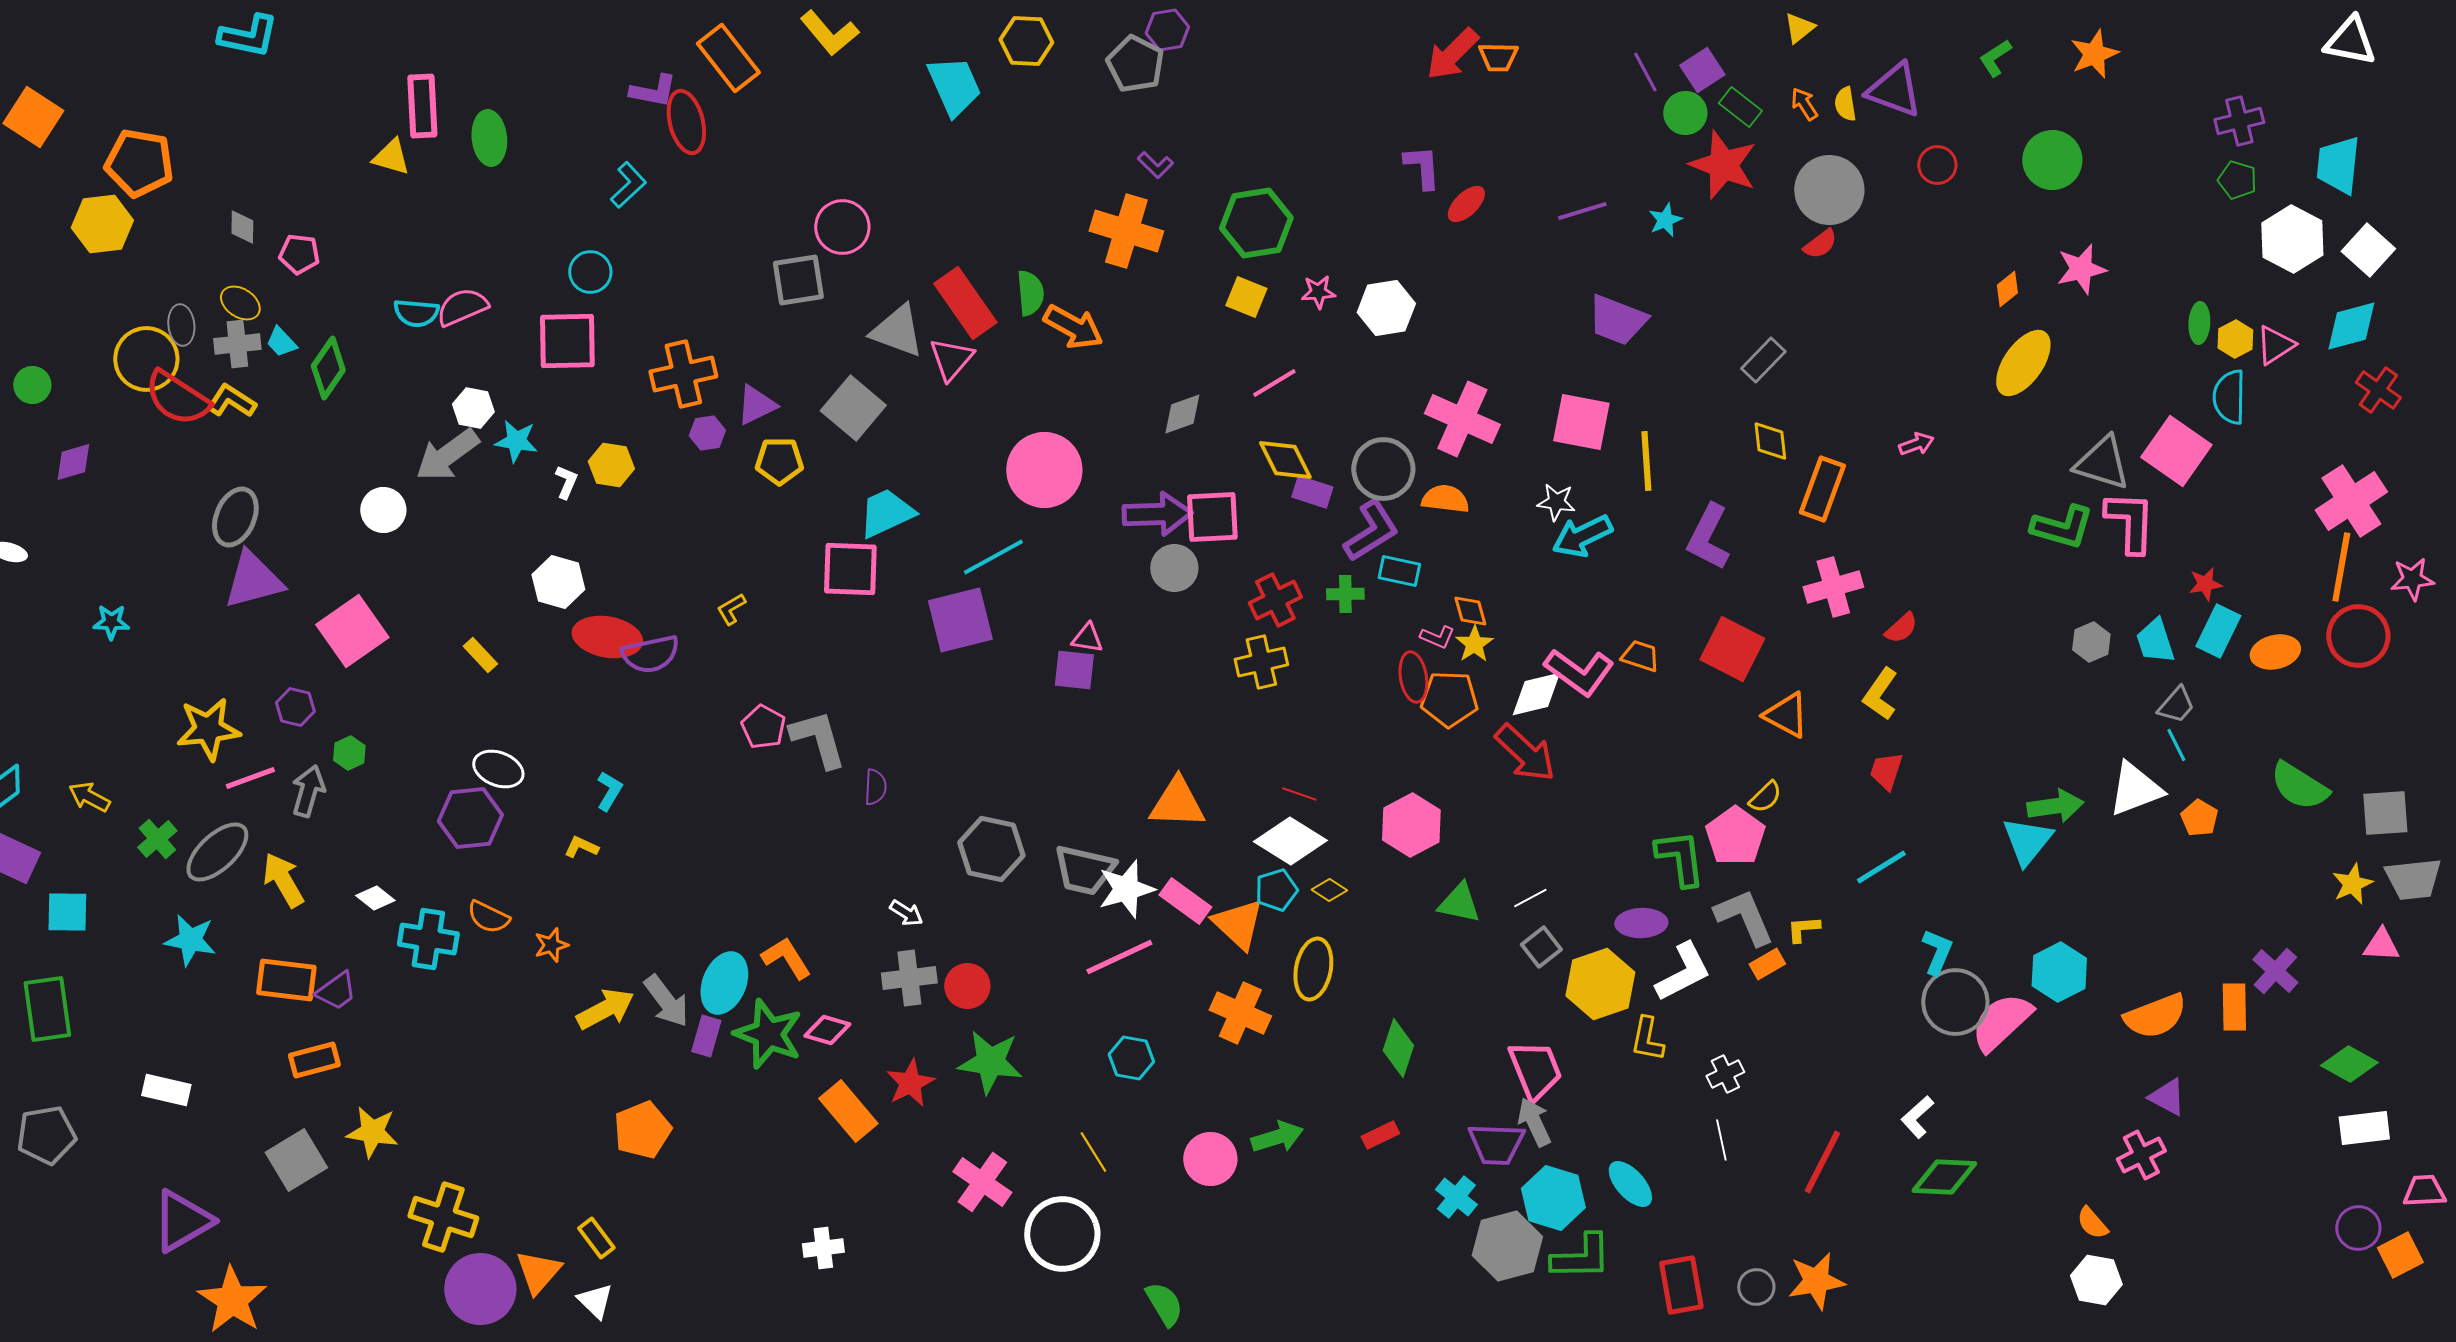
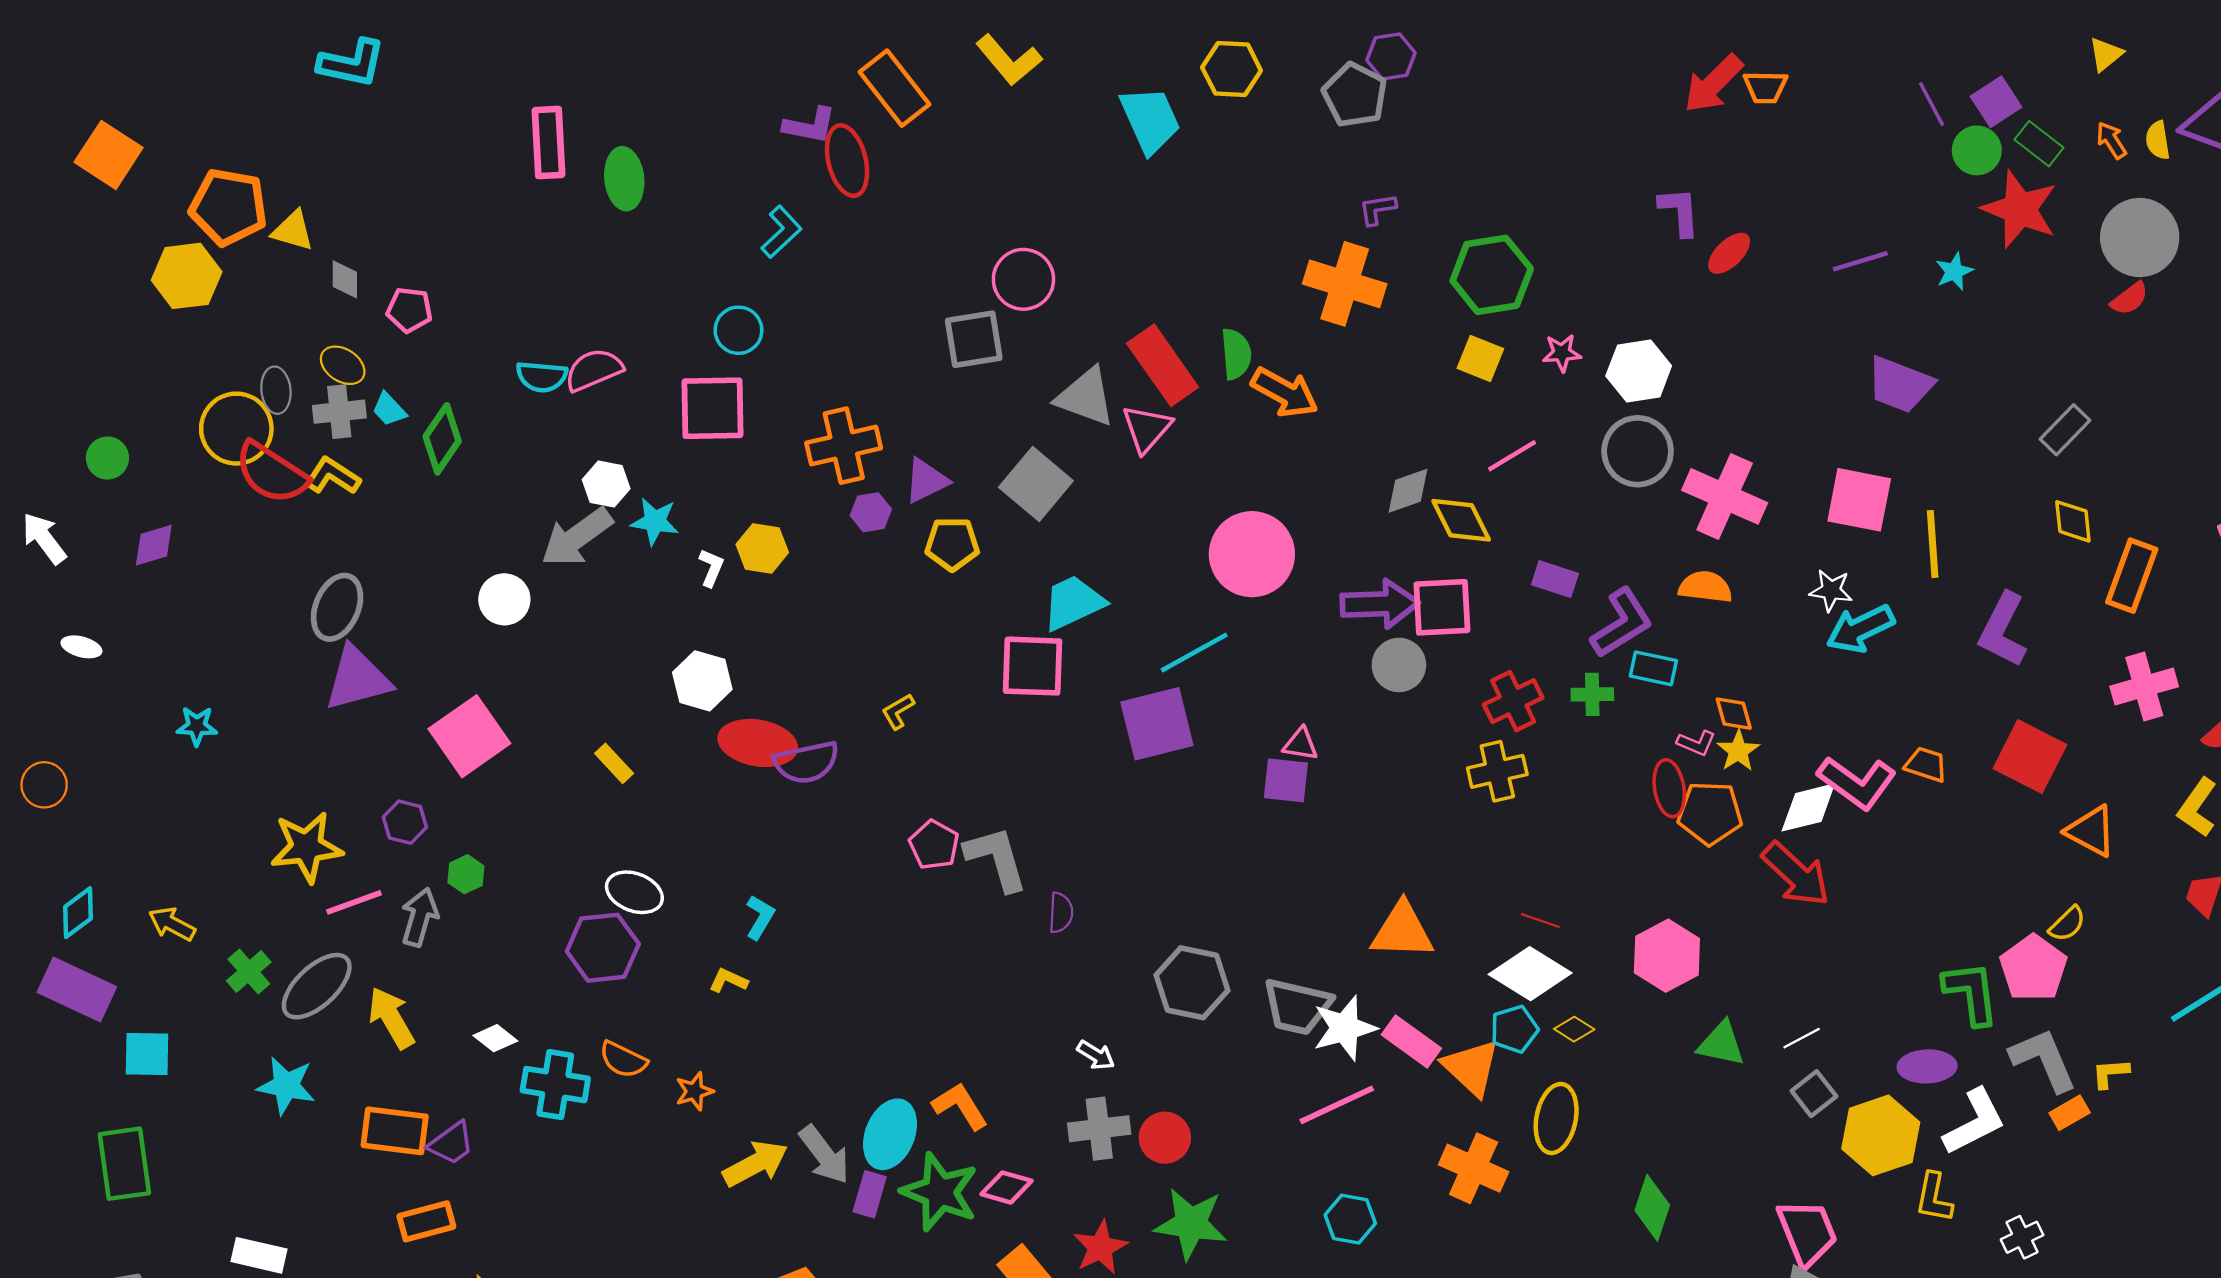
yellow triangle: (391, 157) -> (293, 231), moved
purple L-shape: (1155, 165) -> (1377, 209), turned 126
yellow diamond: (1285, 460) -> (1461, 520), moved
gray circle: (1383, 469) -> (1638, 451), moved

